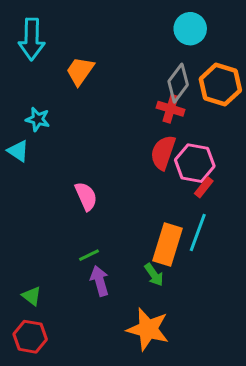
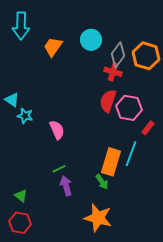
cyan circle: (190, 29) -> (91, 40), moved
cyan star: (38, 119) -> (25, 116), moved
red rectangle: (204, 187) -> (148, 128), moved

